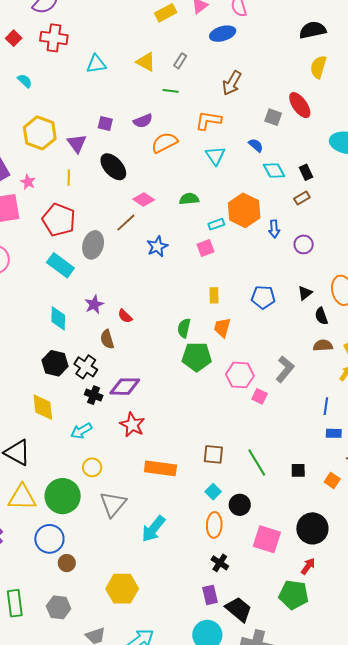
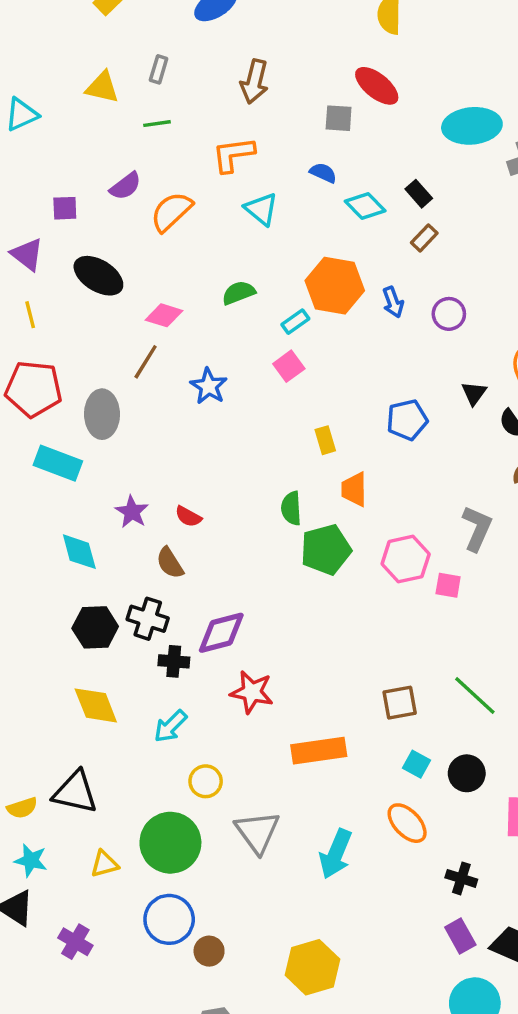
yellow triangle: (22, 497) -> (104, 864), size x0.6
orange ellipse: (214, 525) -> (407, 823), moved, turned -30

